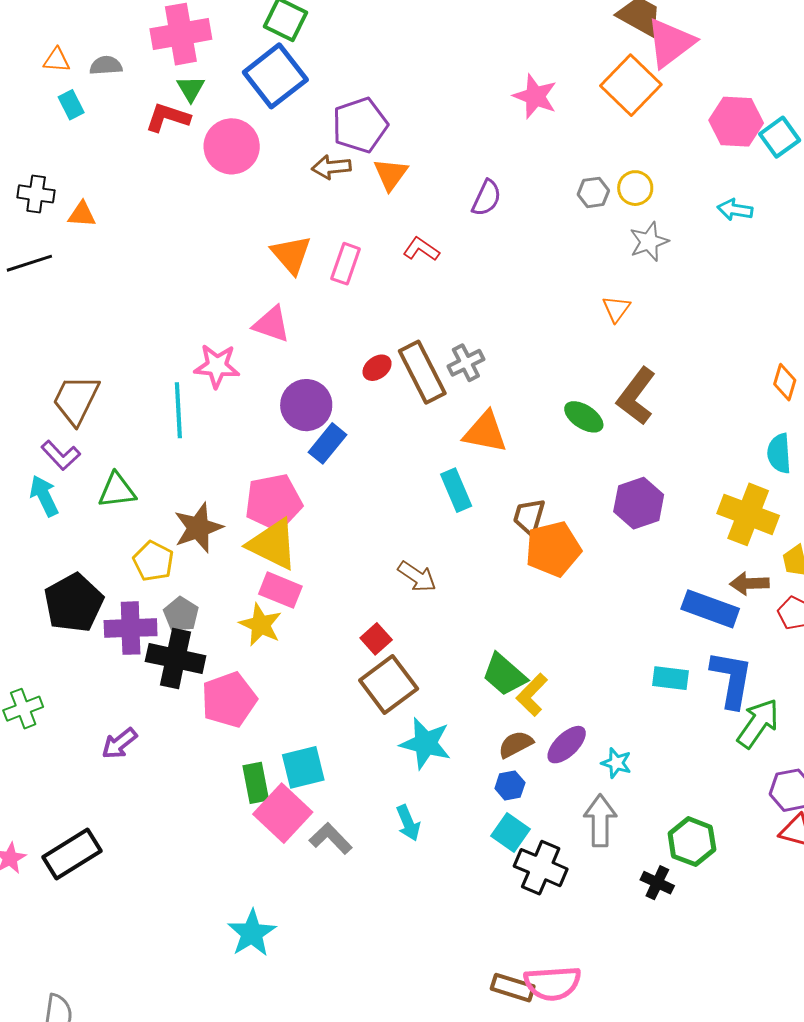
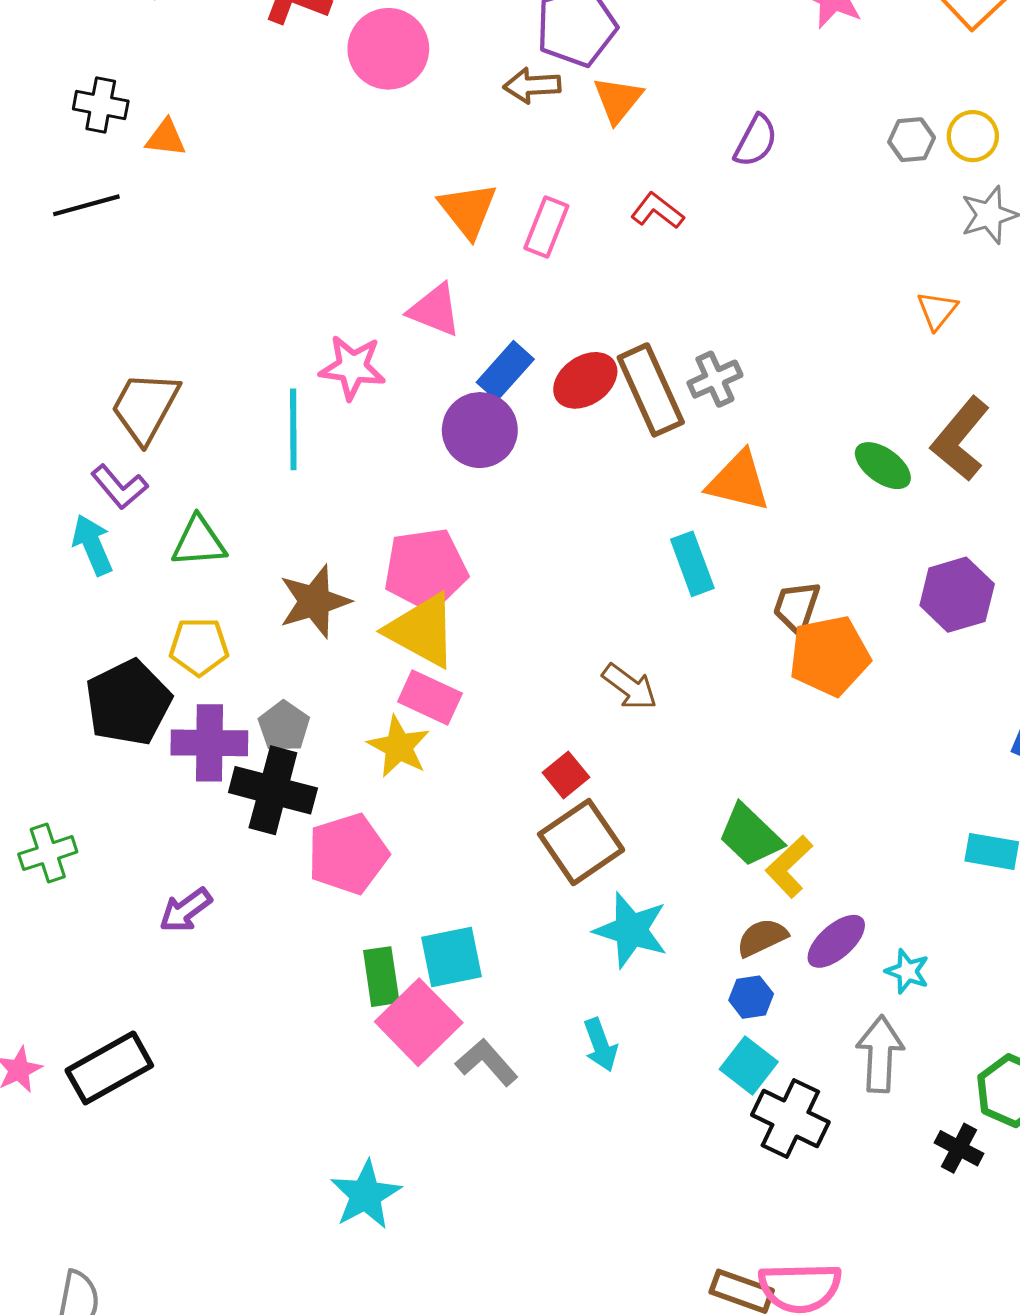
red ellipse: (377, 368) -> (585, 380), size x1.5
blue rectangle: (328, 443) -> (505, 371), moved
yellow pentagon: (153, 561) -> (199, 647), moved, turned -30

